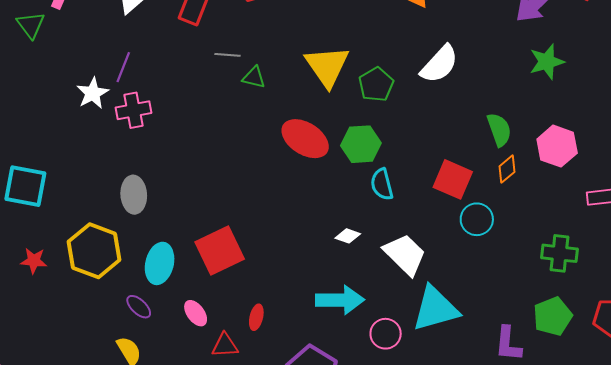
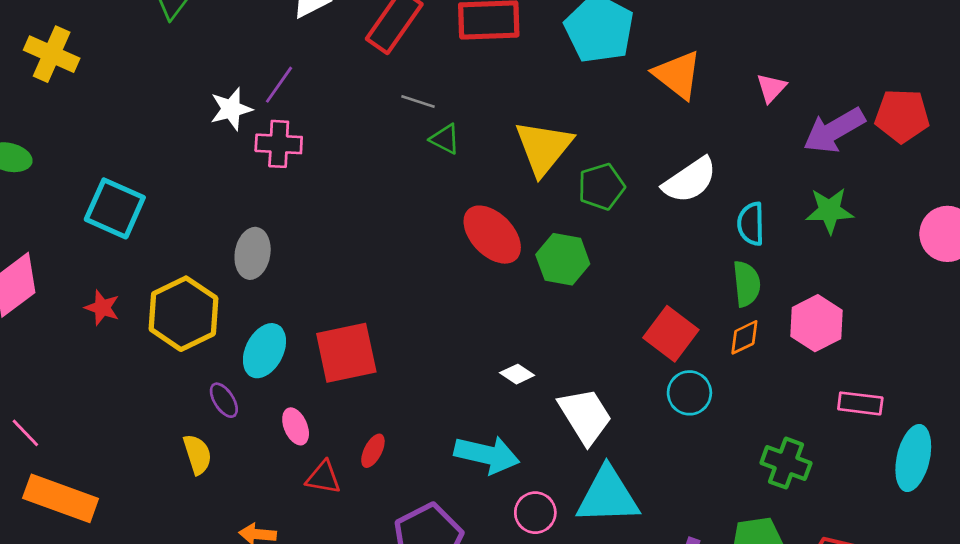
cyan semicircle: (382, 184) -> (751, 224), moved

